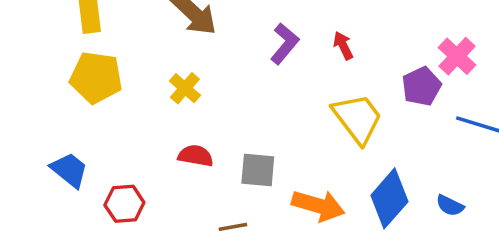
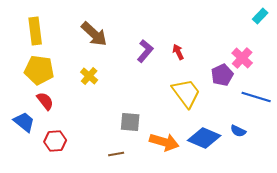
red semicircle: (196, 156) -> (45, 101), moved, turned 42
blue diamond: (389, 198) -> (204, 138), turned 72
blue semicircle: (450, 206) -> (238, 131), moved

